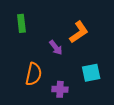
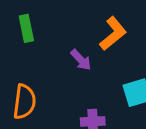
orange semicircle: (34, 74) -> (24, 102), moved

